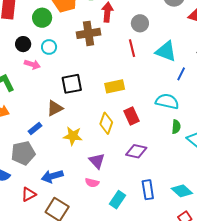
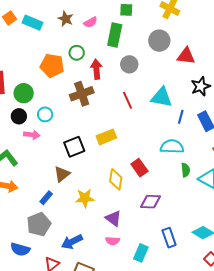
green circle: (42, 18) -> (24, 93), moved
gray circle: (140, 23) -> (129, 64), moved
yellow rectangle: (115, 86) -> (106, 137), moved

